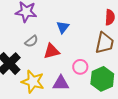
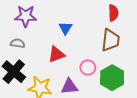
gray semicircle: (31, 41) -> (18, 43), moved, turned -128

